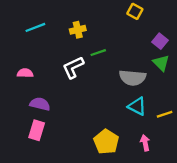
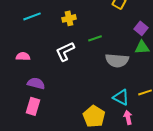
green line: (98, 53) -> (95, 38), moved
green triangle: (161, 63) -> (142, 47), turned -49
cyan triangle: (137, 106) -> (121, 97), moved

